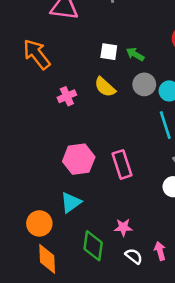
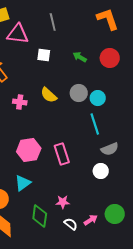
white square: (109, 52) -> (44, 55), moved
green arrow: (135, 54) -> (80, 57), moved
pink cross: (67, 96) -> (20, 102), turned 32
pink arrow: (160, 251) -> (91, 220), turned 72

